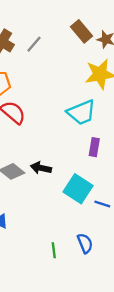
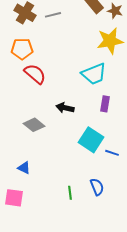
gray line: (34, 44) -> (53, 15), turned 35
black arrow: (41, 168) -> (65, 108), moved

